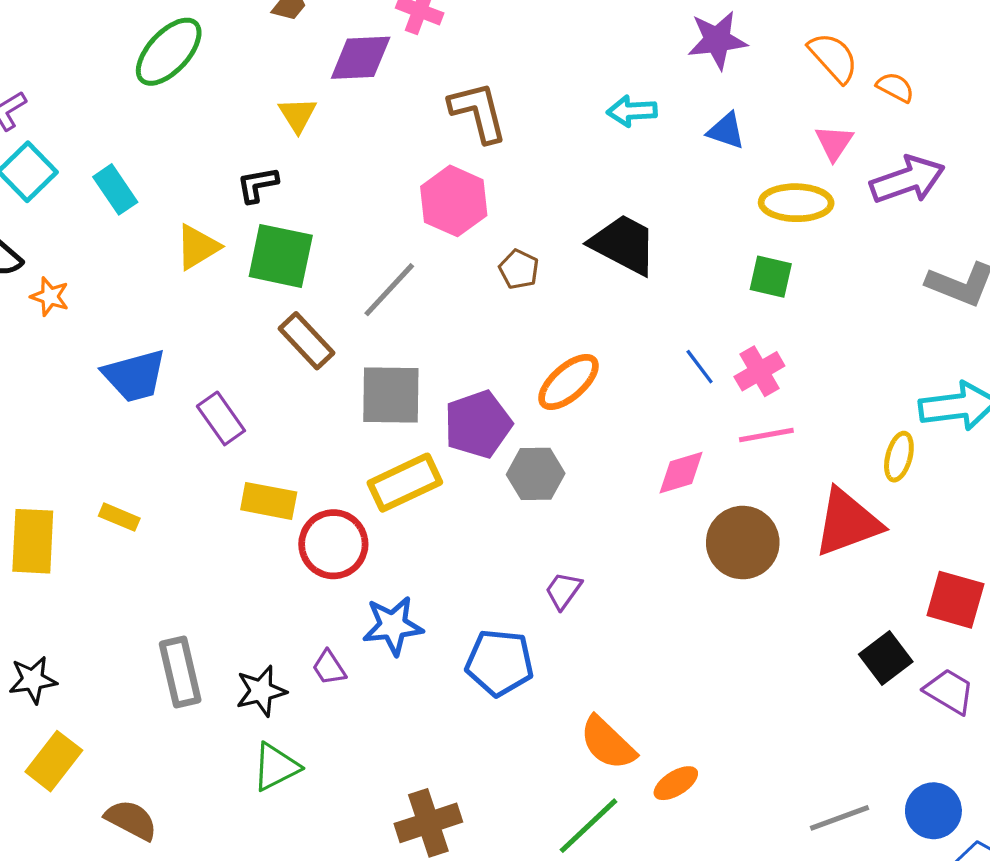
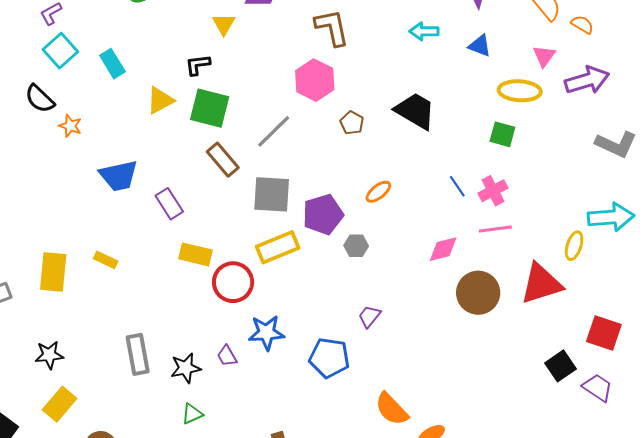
orange ellipse: (569, 382) -> (378, 192), size x0.7
gray hexagon: (536, 474) -> (356, 246), size x0.7
green triangle: (276, 767) -> (192, 414), size x0.7

